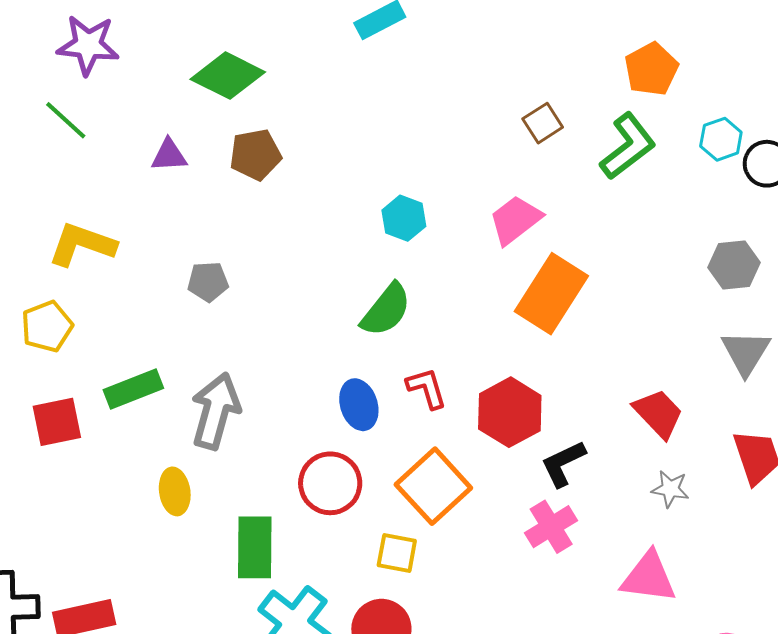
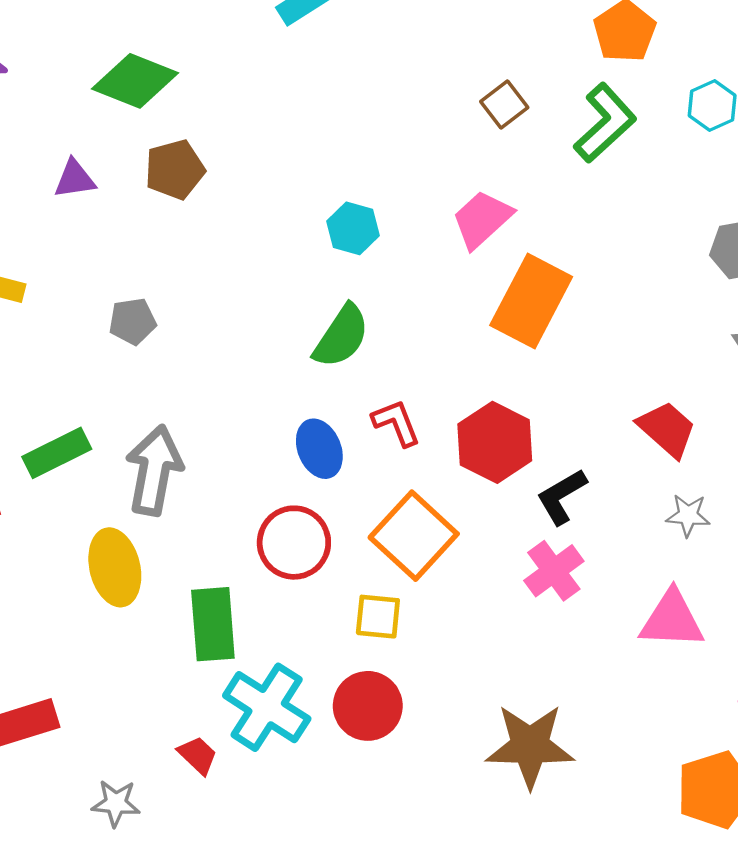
yellow ellipse: (175, 491) -> (115, 567), size x1.4

